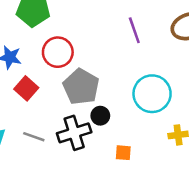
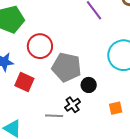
black cross: (74, 133) -> (73, 105), size x0.6
gray line: (34, 137) -> (54, 116), moved

